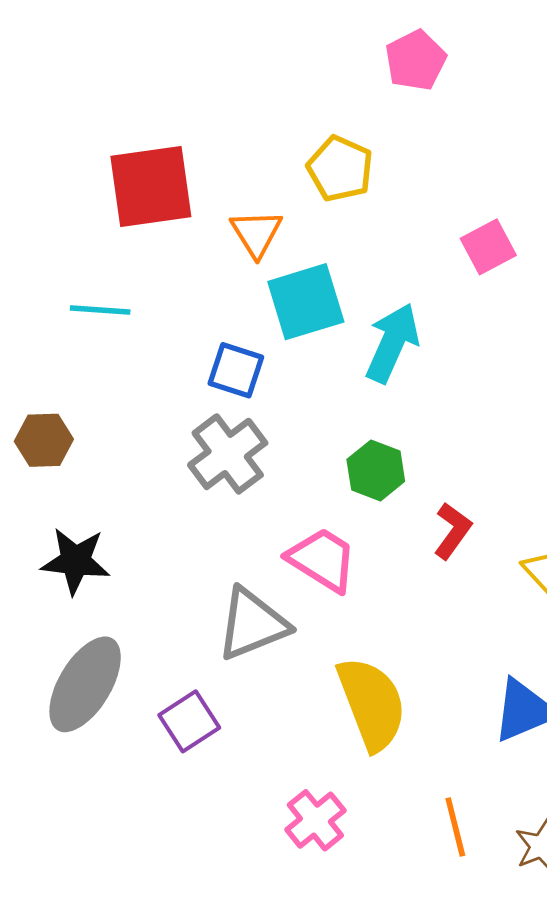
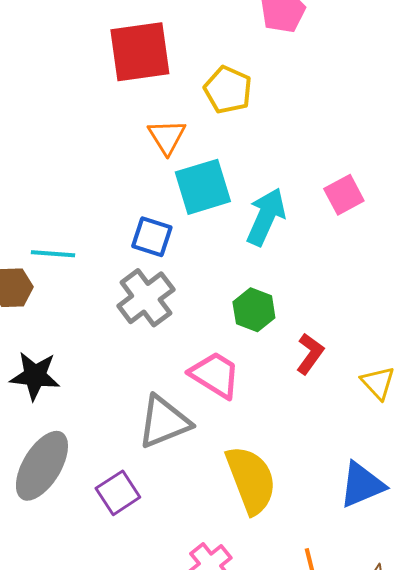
red square: (151, 187) -> (140, 52), moved
pink square: (488, 247) -> (344, 195), moved
cyan line: (100, 310) -> (53, 254), moved

